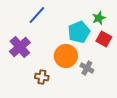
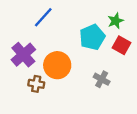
orange circle: (66, 56) -> (57, 65), moved
brown cross: (42, 77) -> (36, 84), moved

